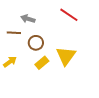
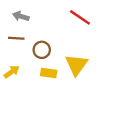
gray arrow: (28, 19) -> (21, 16), moved
yellow rectangle: (42, 63) -> (49, 73), turned 48

